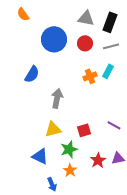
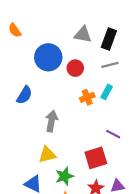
red circle: (85, 43) -> (75, 68), moved
purple line: (114, 125) -> (113, 134), moved
red square: (84, 130) -> (96, 158), moved, size x1.5

